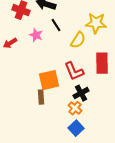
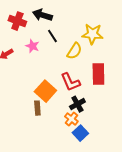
orange square: (49, 80) -> (45, 91), turned -35
blue square: (76, 128) -> (80, 133), moved

